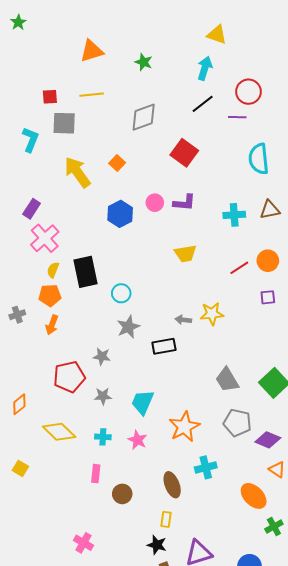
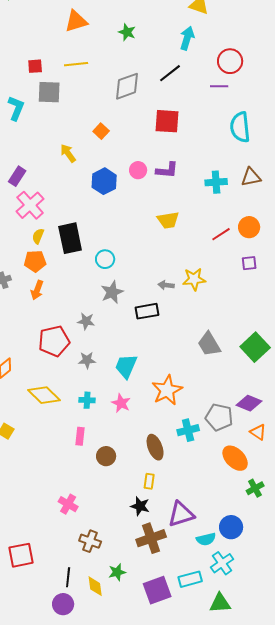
black line: (203, 104) -> (170, 73), moved
red square: (184, 153) -> (167, 121), turned -32
yellow arrow: (77, 172) -> (68, 153), moved, size x0.6
gray pentagon: (237, 423) -> (219, 417), moved

